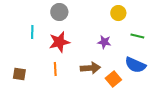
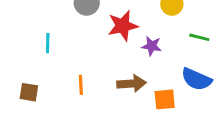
cyan line: (32, 32) -> (48, 43), moved
red star: (59, 42) -> (123, 26), moved
orange square: (113, 79) -> (165, 99), turned 35

